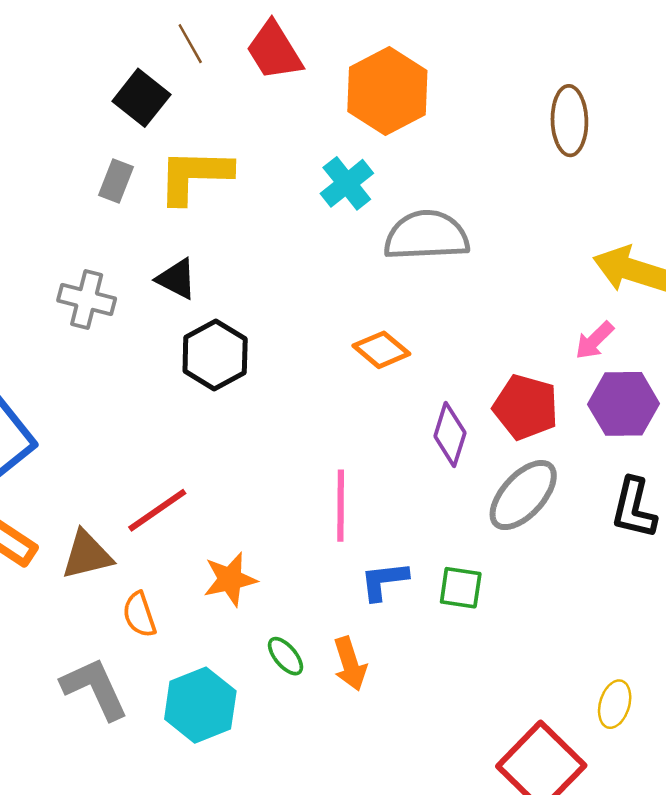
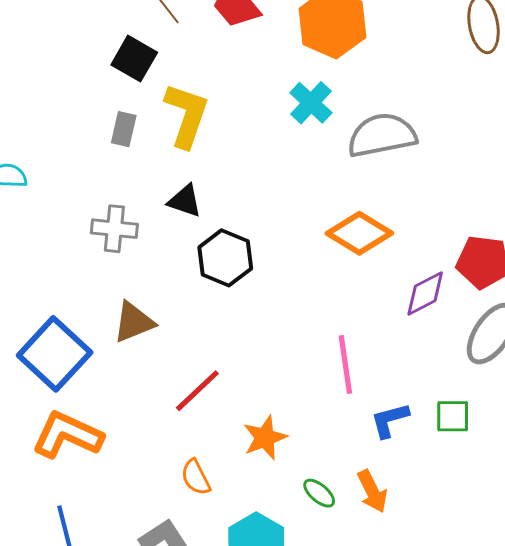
yellow L-shape: (194, 176) -> (187, 115), turned 116
orange diamond: (381, 350) -> (359, 233), size x1.4
purple diamond: (450, 435) -> (425, 293), turned 54
brown triangle: (87, 555) -> (134, 322), moved

